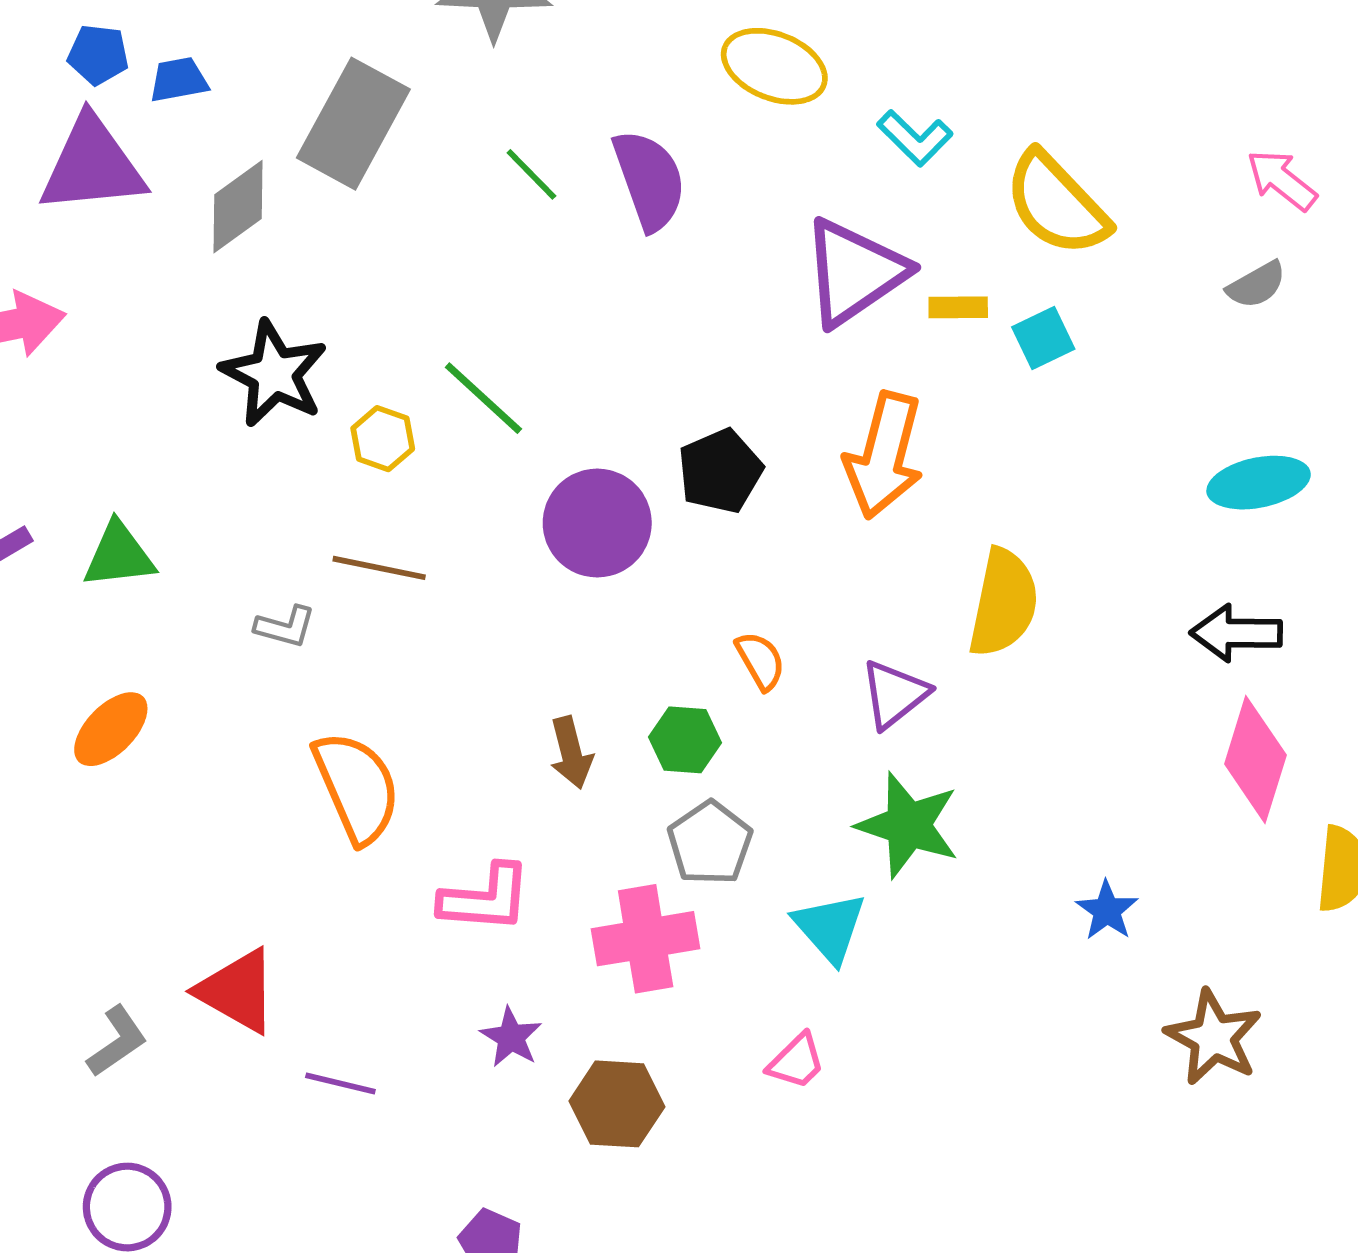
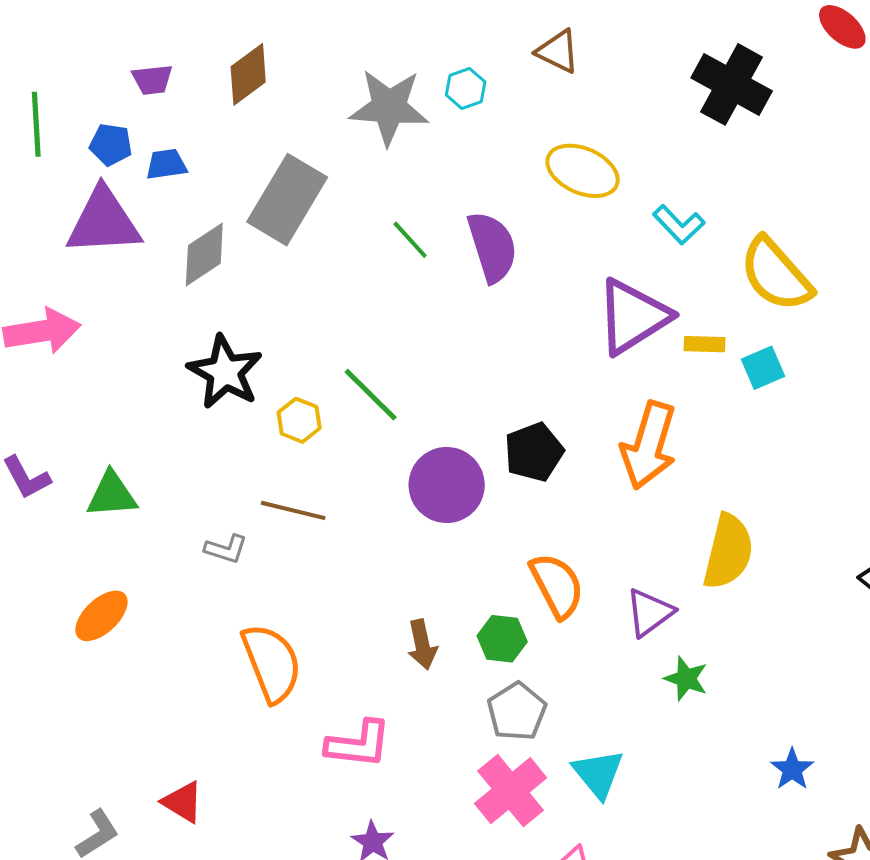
orange semicircle: (760, 661) -> (557, 586), size x1.6
green star: (908, 825) -> (686, 679), moved, size x0.6
pink cross: (646, 939) -> (511, 791), moved, turned -32
red triangle: (237, 991) -> (183, 802), size x0.7

